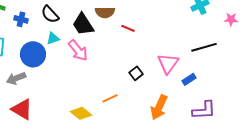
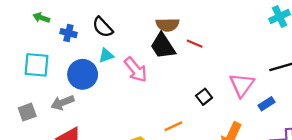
black trapezoid: (83, 24) -> (163, 46), moved

